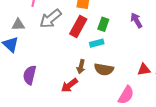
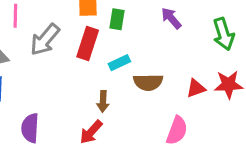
green rectangle: (103, 24) -> (117, 19), moved
brown semicircle: (104, 69) -> (148, 82), moved

